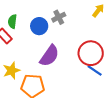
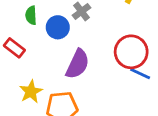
green semicircle: (12, 21) -> (31, 15), moved

